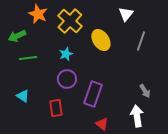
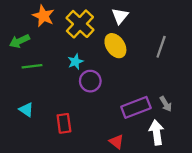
white triangle: (126, 14) -> (120, 16), moved
purple circle: (67, 79) -> (90, 81), moved
purple rectangle: (93, 94) -> (136, 107), moved, turned 50

